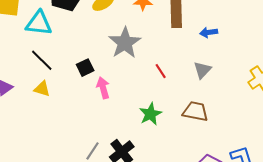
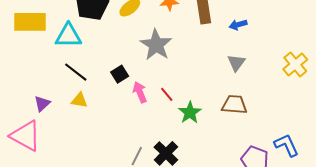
red line: (161, 71) -> (167, 94), moved

